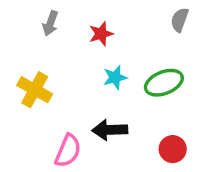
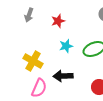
yellow cross: (35, 90) -> (33, 61), moved

